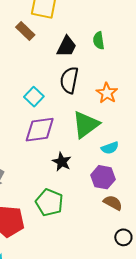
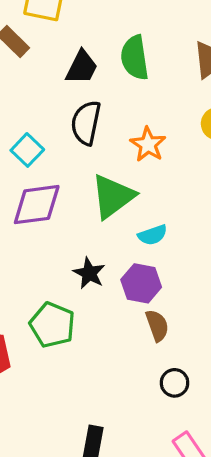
green semicircle: (99, 41) -> (135, 58), size x1.5
black star: (62, 162) -> (89, 273), moved
brown semicircle: (113, 203) -> (157, 326), turned 42

